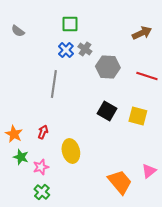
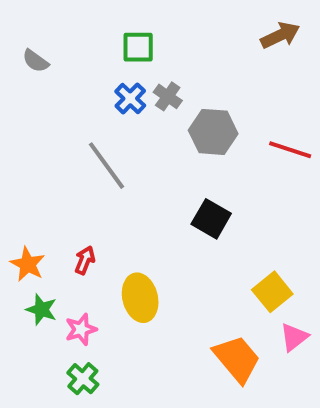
brown arrow: (142, 33) -> (280, 35), moved
gray line: (54, 84) -> (107, 166), turned -44
yellow square: (138, 116) -> (272, 292), moved, turned 36

